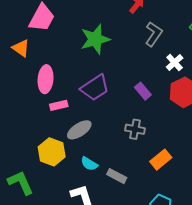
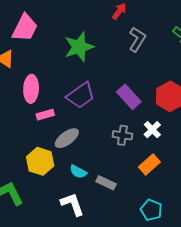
white cross: (175, 62) -> (152, 130), moved
purple rectangle: (143, 91) -> (129, 97), size x1.4

